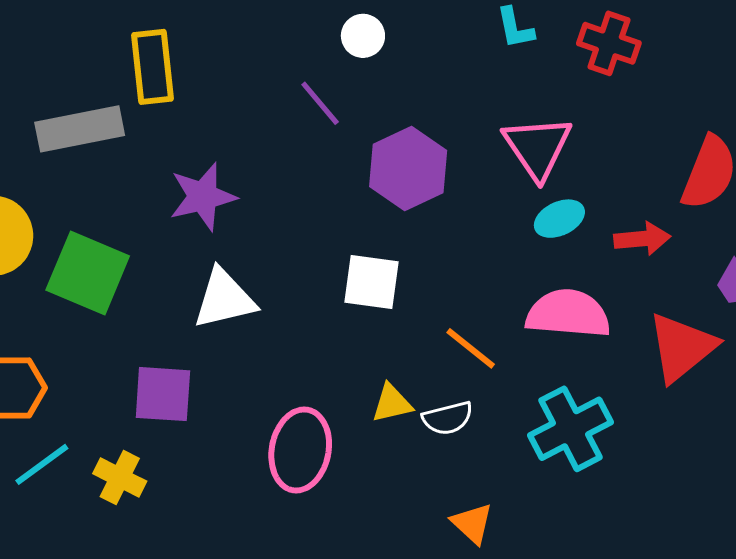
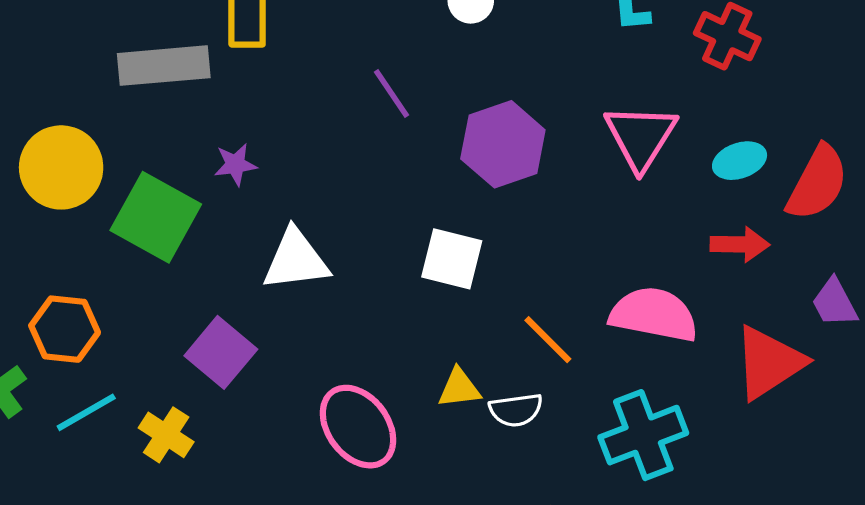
purple line: (320, 103) -> (391, 93), moved
purple star: (203, 197) -> (235, 164), moved, size x0.6
cyan ellipse: (559, 219) -> (740, 161), moved
purple square: (163, 394) -> (221, 352), turned 30
pink ellipse: (300, 450) -> (358, 427), turned -54

